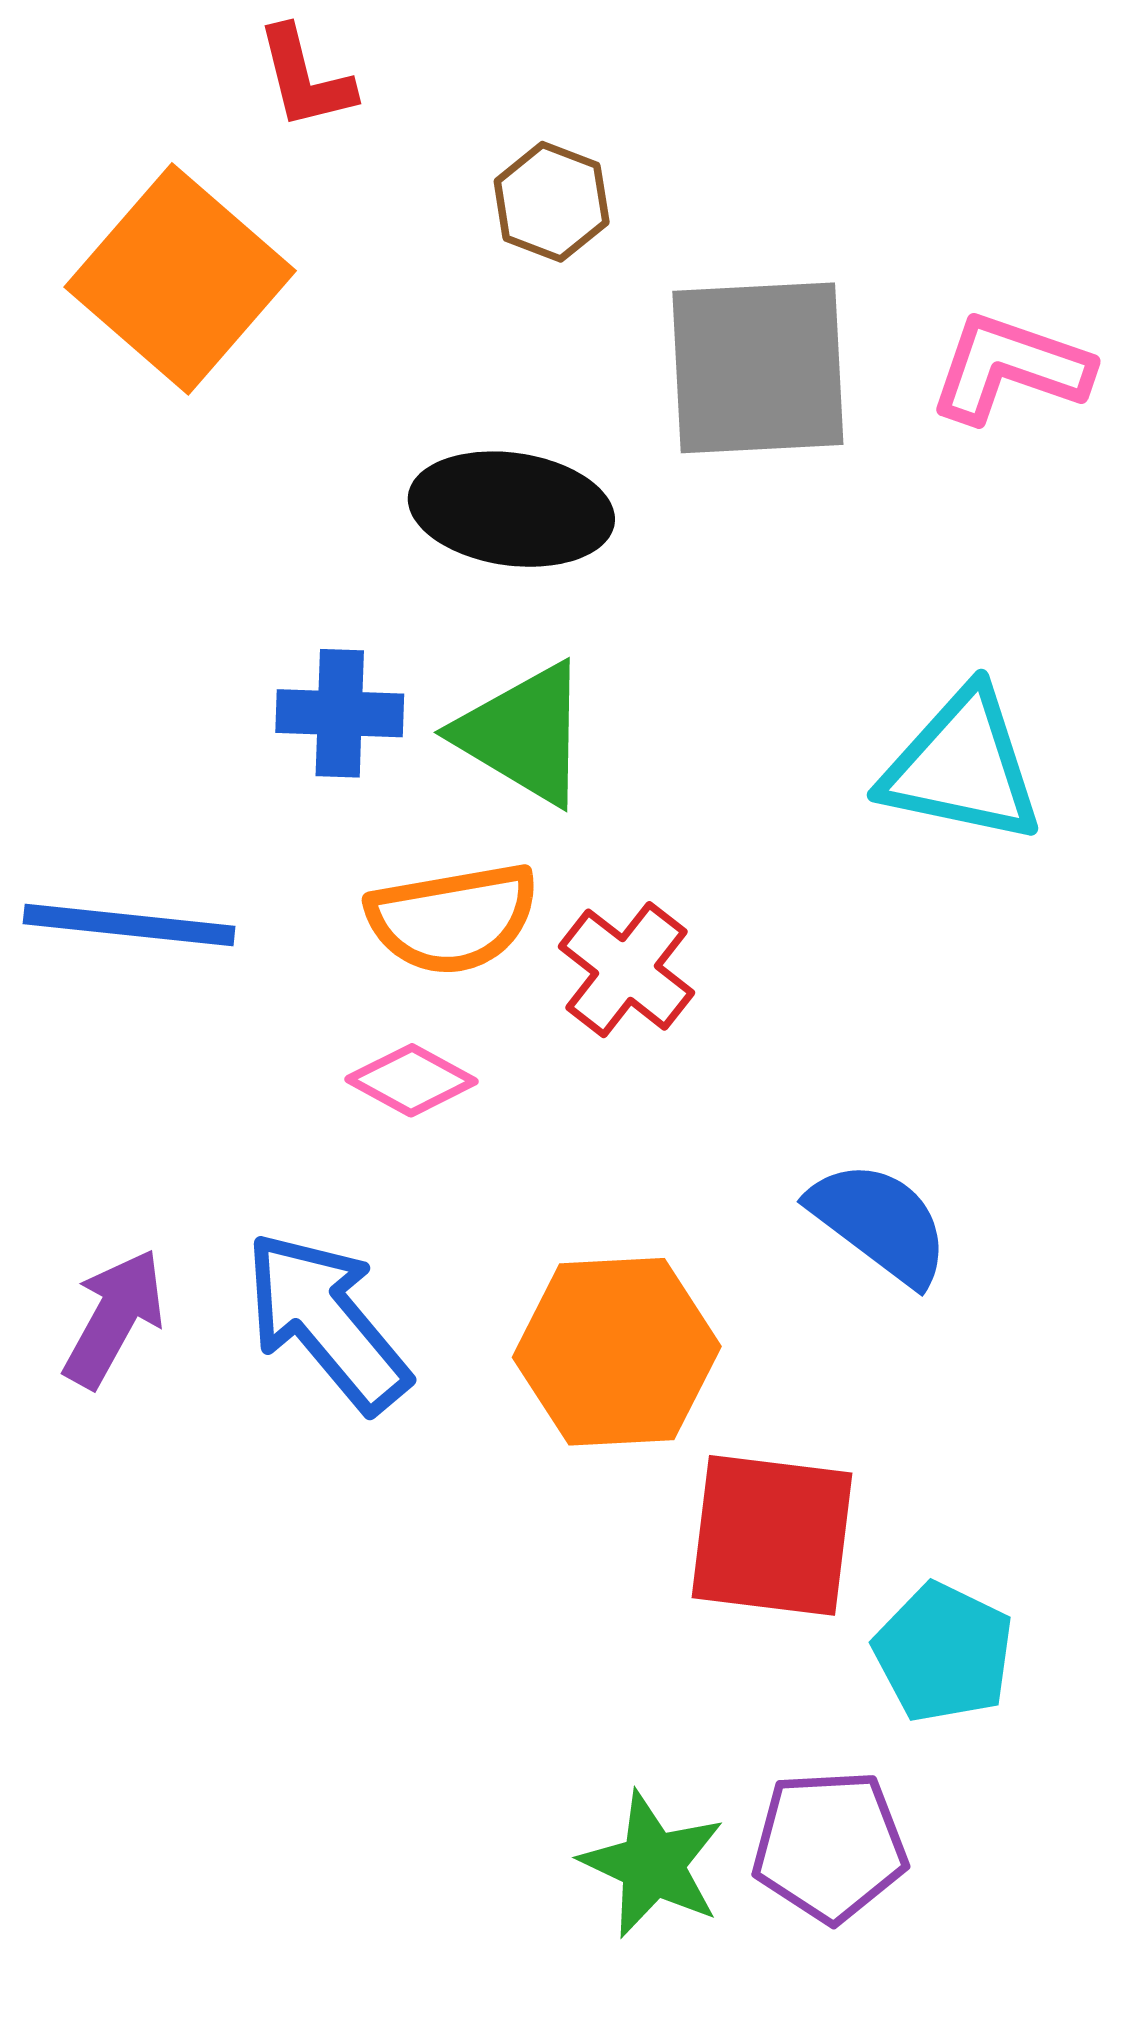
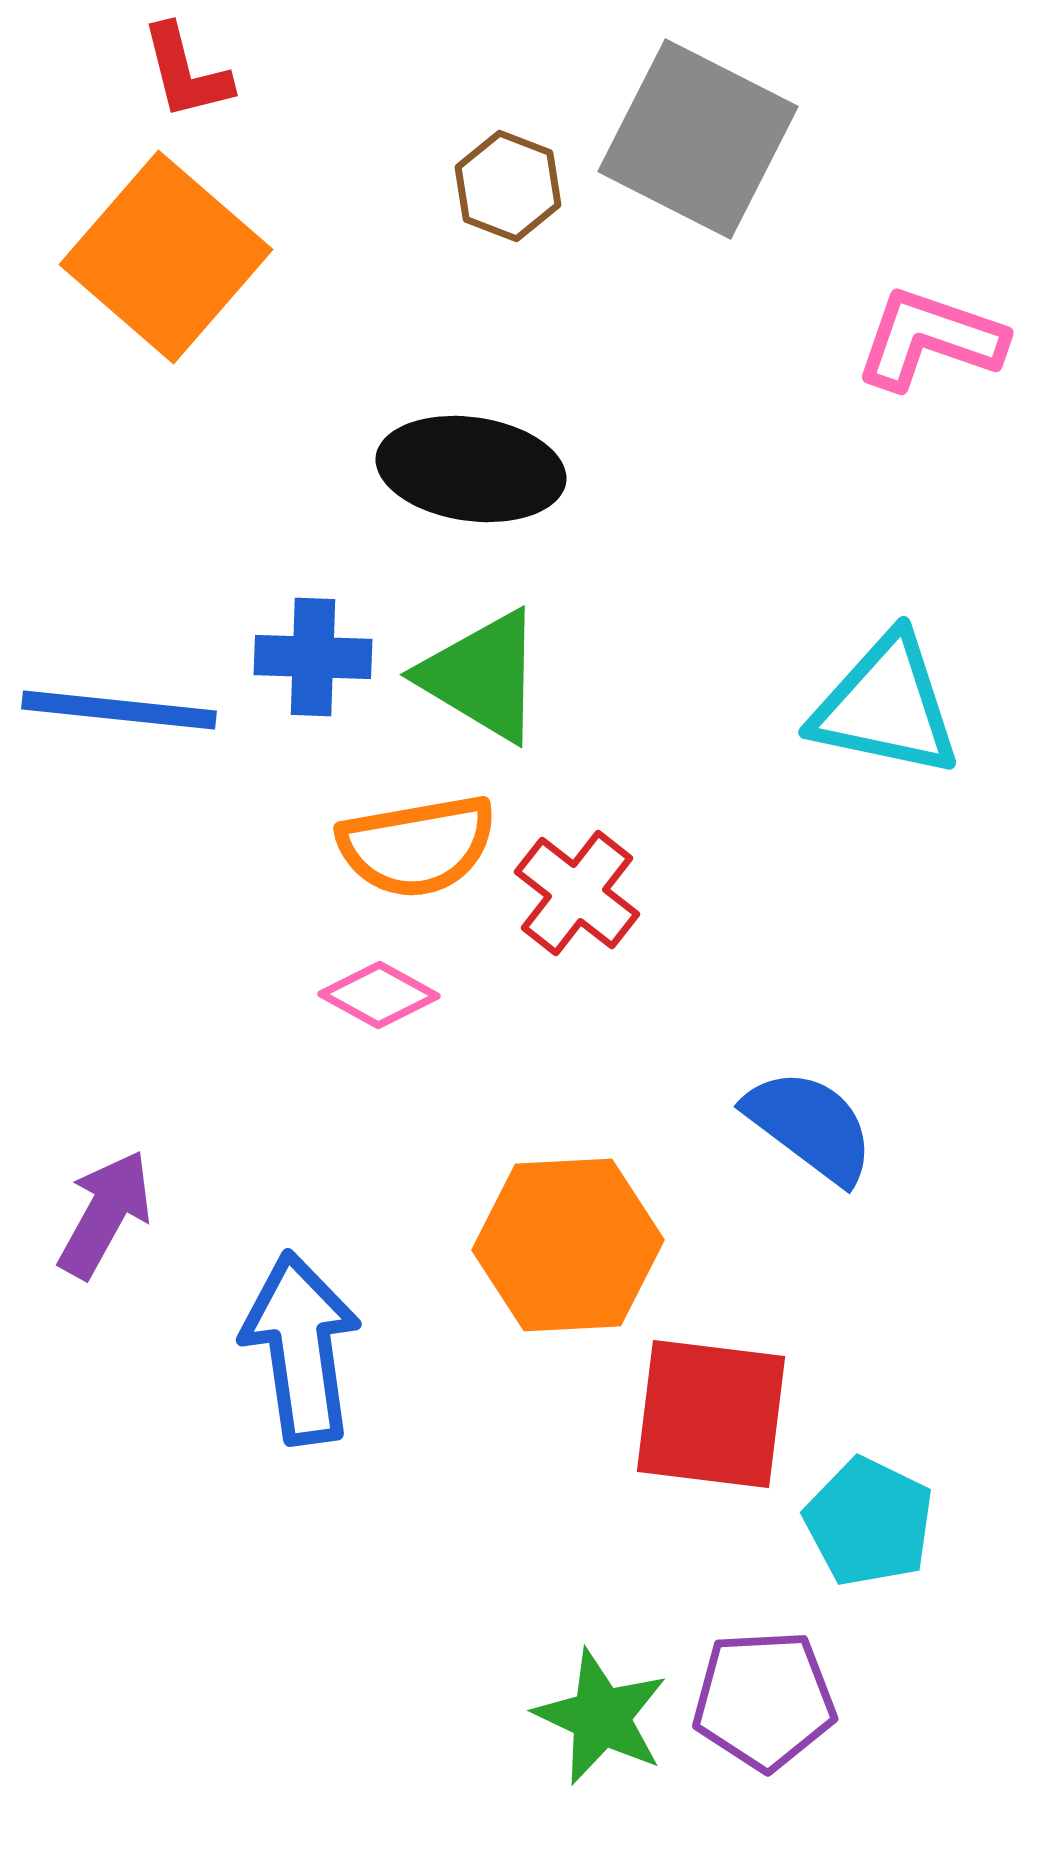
red L-shape: (305, 78) -> (186, 72), moved
gray square: (758, 368) -> (698, 139), moved, turned 30
blue line: (129, 925) -> (119, 710), moved
blue arrow: (327, 1321) -> (301, 1348), moved, turned 32

